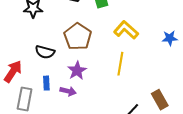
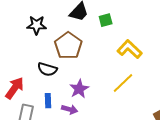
brown pentagon: (78, 37) -> (68, 46), moved
yellow line: (120, 64) -> (123, 83), turned 35

